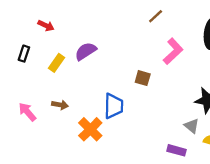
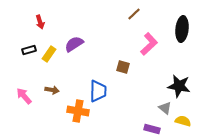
red arrow: (46, 26) -> (40, 22), turned 48
black rectangle: (24, 54) -> (29, 50), moved, turned 56
orange cross: (90, 129) -> (78, 111), turned -35

